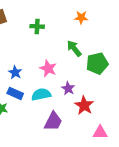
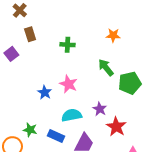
pink star: (48, 68) -> (69, 84), moved
blue rectangle: (15, 93) -> (56, 136), moved

